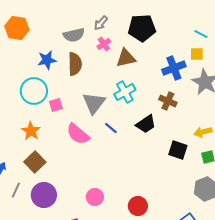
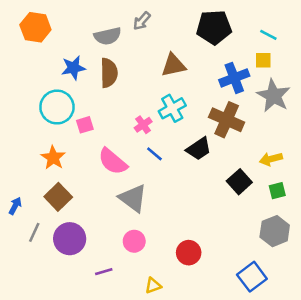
black pentagon: (142, 28) -> (214, 27), moved
pink cross: (104, 44) -> (143, 125), moved
brown cross: (168, 101) -> (227, 120), size x1.5
gray triangle: (94, 103) -> (133, 198), moved, turned -30
black square: (178, 150) -> (239, 182), turned 30

